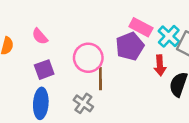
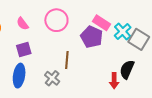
purple pentagon: (130, 46) -> (92, 37), turned -30
pink circle: (88, 58) -> (56, 20), moved
red arrow: (160, 65) -> (114, 81), moved

